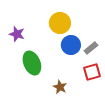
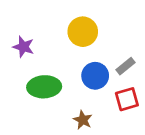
blue circle: (71, 45) -> (95, 76), moved
green ellipse: (32, 63) -> (44, 87), turned -70

